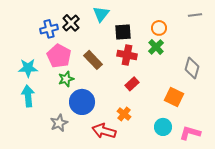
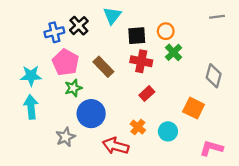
orange circle: (159, 28) -> (166, 31), moved
cyan circle: (163, 127) -> (168, 131), moved

